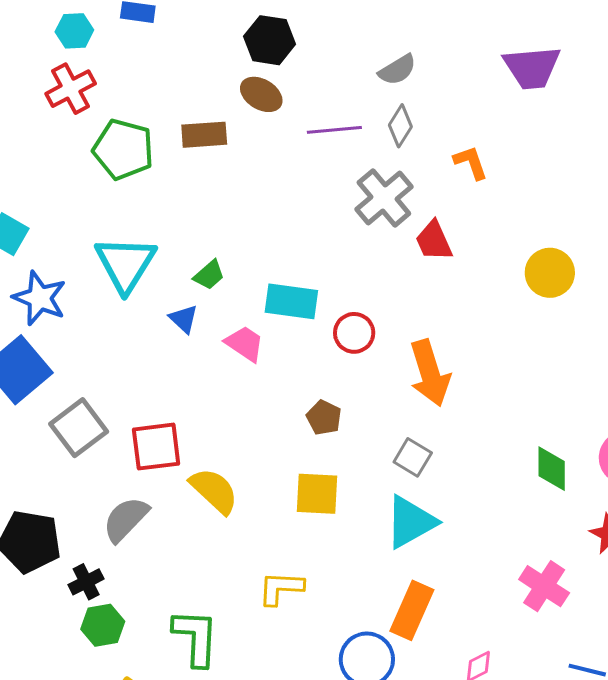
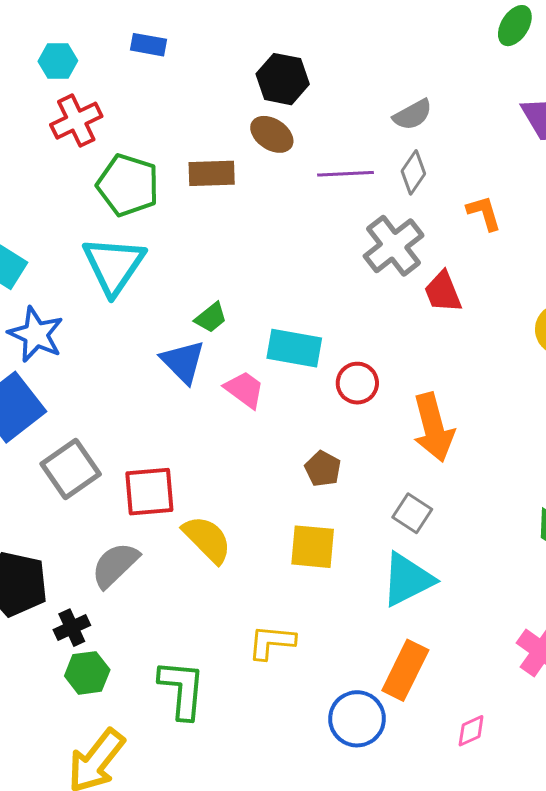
cyan hexagon: (74, 31) -> (58, 61), moved
cyan triangle: (125, 264) -> (114, 265), moved
blue triangle: (184, 319) -> (183, 362), size x1.5

